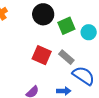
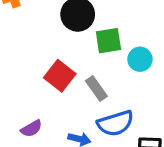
blue semicircle: (83, 76) -> (115, 123), turned 115

